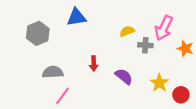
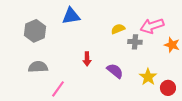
pink arrow: (164, 28) -> (152, 26), turned 45
gray semicircle: (53, 72) -> (38, 67), moved

